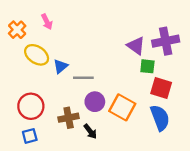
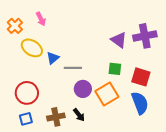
green square: (147, 66) -> (115, 69), moved
orange square: (122, 107) -> (107, 94), turned 30
brown cross: (69, 118) -> (56, 117), moved

